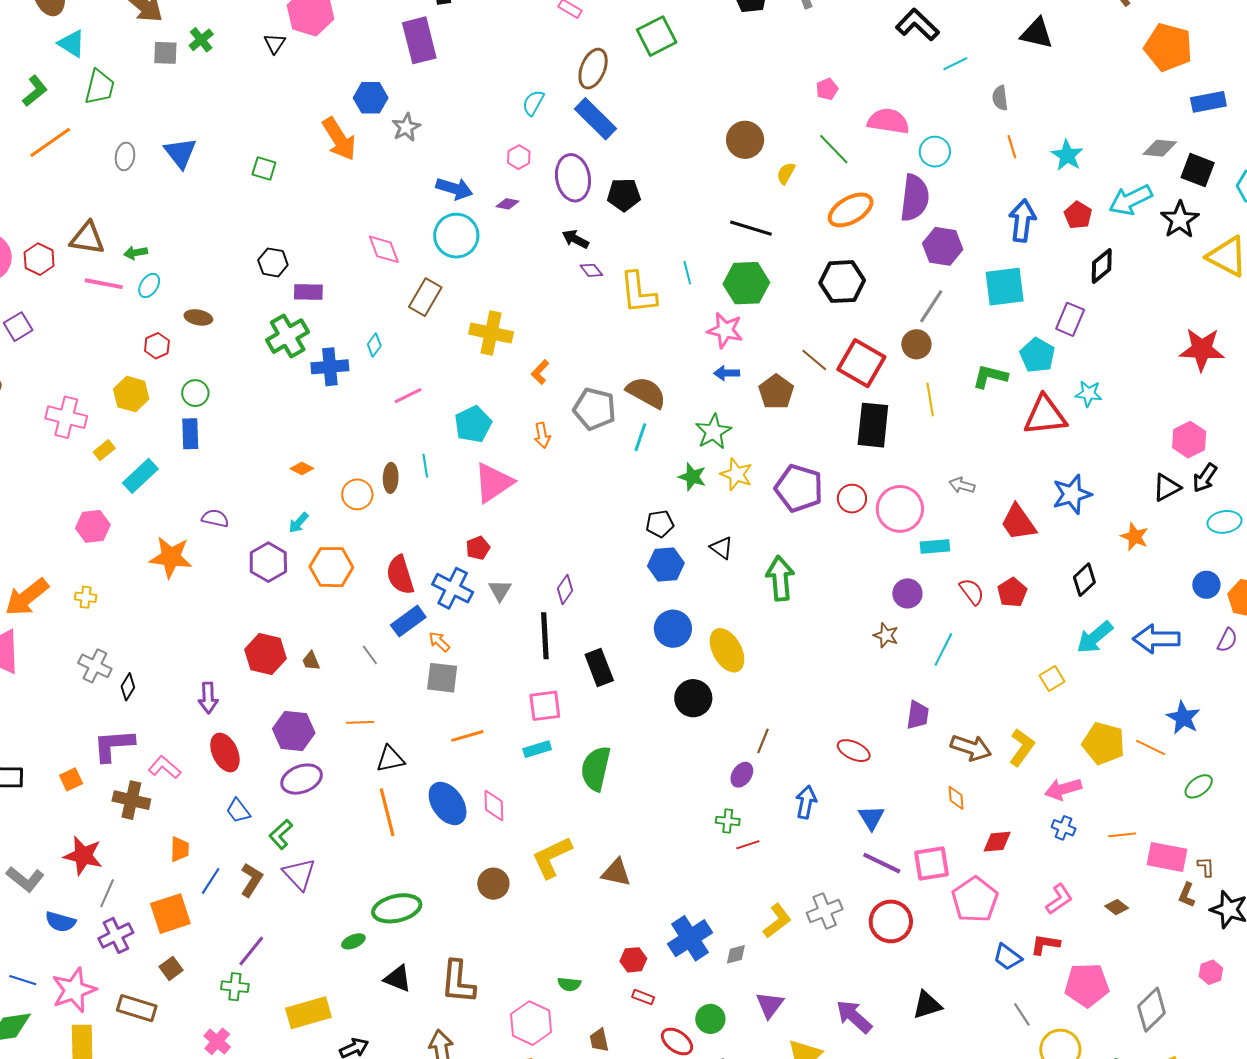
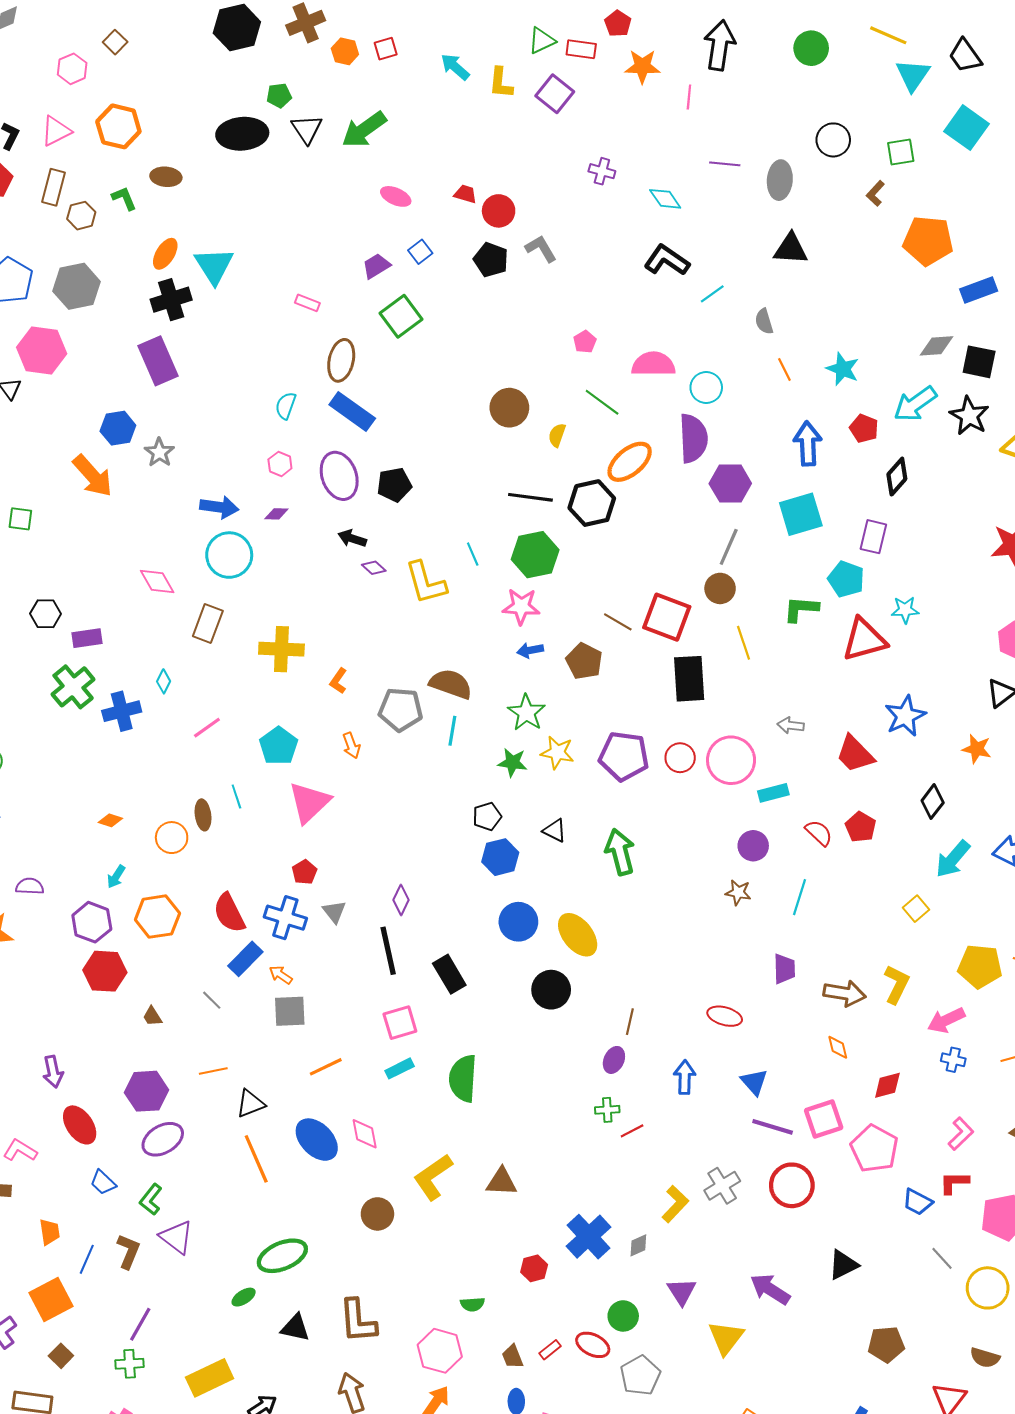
black hexagon: (842, 282) -> (592, 503), moved
red hexagon: (266, 654) -> (105, 971), moved
red rectangle: (643, 997) -> (550, 1350), moved, turned -50

